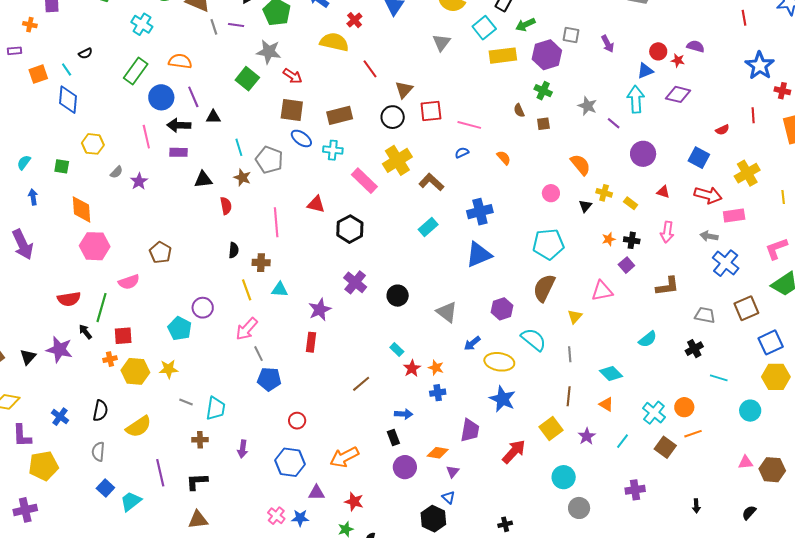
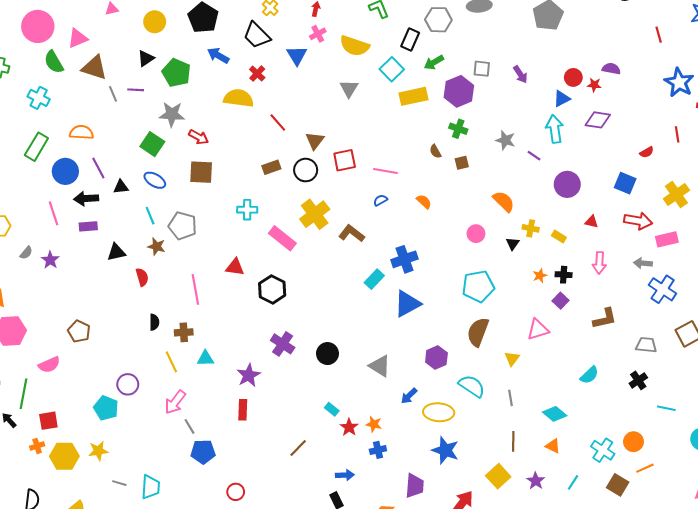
brown rectangle: (340, 115) -> (271, 167), moved, size x0.7
blue ellipse: (301, 138) -> (155, 180), moved
cyan rectangle: (428, 227) -> (374, 279), moved

